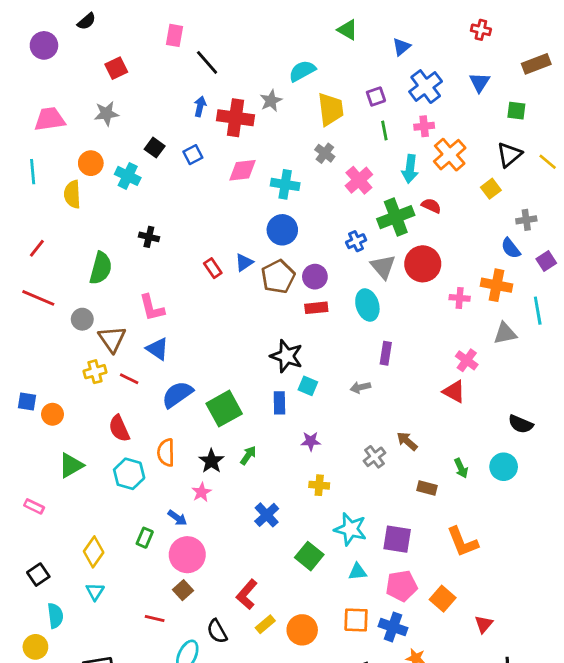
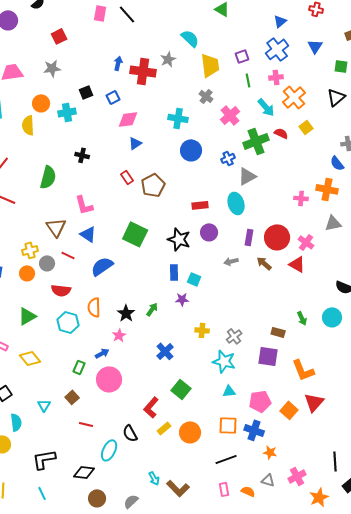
blue triangle: (401, 47) -> (280, 21), moved
black line: (207, 62) -> (127, 14), moved
cyan semicircle: (302, 71) -> (190, 38), turned 72
black square: (155, 148) -> (86, 92), turned 32
cyan arrow: (410, 169) -> (266, 107), turned -48
pink diamond: (243, 170) -> (128, 119), moved
cyan cross: (128, 176) -> (67, 112), turned -36
yellow square: (491, 189) -> (306, 127), moved
blue circle: (282, 230) -> (191, 150), moved
blue triangle: (244, 262) -> (135, 143), moved
red circle: (423, 264) -> (277, 237), moved
gray triangle: (383, 267) -> (247, 176), turned 42
brown pentagon: (278, 277) -> (153, 185), moved
purple circle: (315, 277) -> (209, 232), moved
gray circle: (82, 319) -> (47, 263), moved
yellow cross: (95, 372) -> (30, 250), moved
cyan square: (308, 386) -> (194, 279), moved
green square: (224, 409) -> (135, 234), moved, turned -35
orange circle: (52, 414) -> (27, 273), moved
red semicircle: (119, 428) -> (61, 290), turned -60
purple star: (311, 441) -> (182, 299), moved
brown arrow: (407, 441) -> (264, 263), moved
gray cross: (375, 457) -> (234, 336), moved
blue arrow: (177, 518) -> (102, 353), turned -64
purple square: (397, 539) -> (268, 356), moved
yellow diamond: (94, 552) -> (30, 358), moved, turned -75
green square: (309, 556) -> (181, 389), moved
brown square: (183, 590) -> (72, 397), moved
red triangle: (484, 624) -> (314, 402), moved, size x1.5

